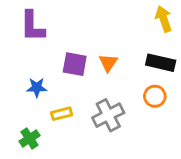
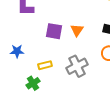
blue star: (37, 87) -> (17, 51), moved
green cross: (29, 138) -> (33, 83), moved

